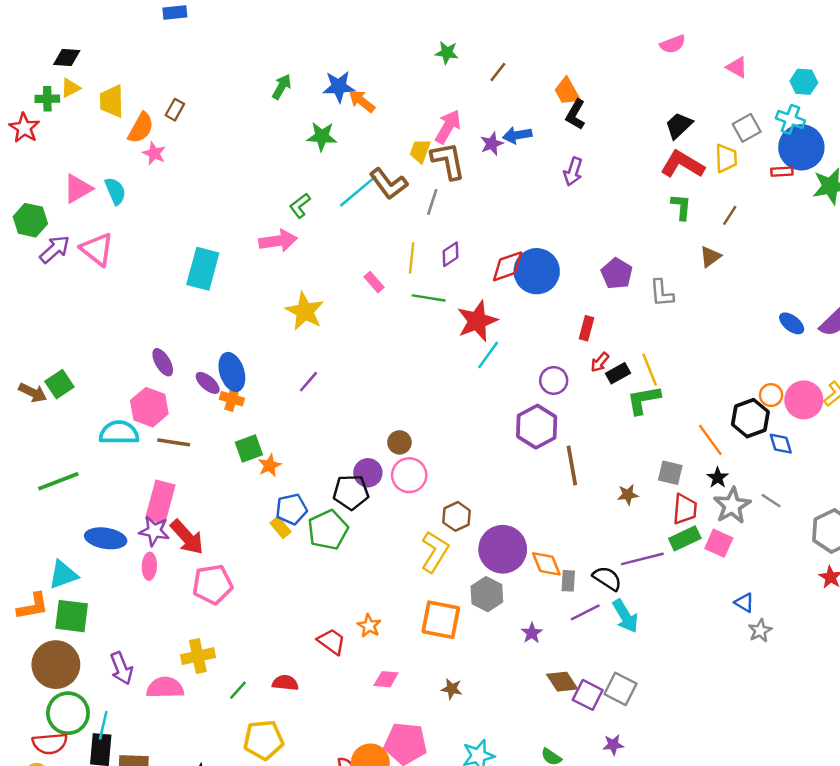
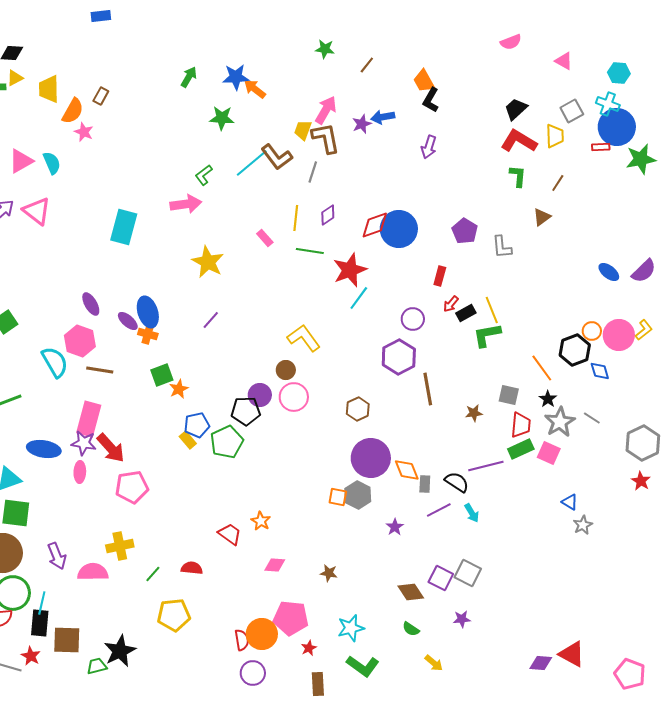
cyan semicircle: (119, 433) -> (55, 362), turned 60
brown hexagon: (457, 516) -> (358, 409), moved
yellow L-shape: (435, 552) -> (304, 338), moved, turned -68
cyan arrow: (625, 616) -> (472, 513), size x0.7
orange square: (441, 620) -> (338, 497), moved, size x0.6
brown diamond: (562, 682) -> (411, 592), moved

